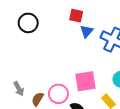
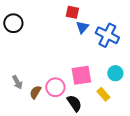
black circle: (28, 23) -> (13, 23), moved

